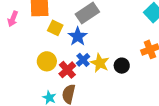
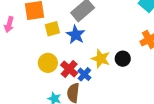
yellow square: (55, 28) -> (52, 29), turned -35
blue cross: (83, 60) -> (84, 74), moved

